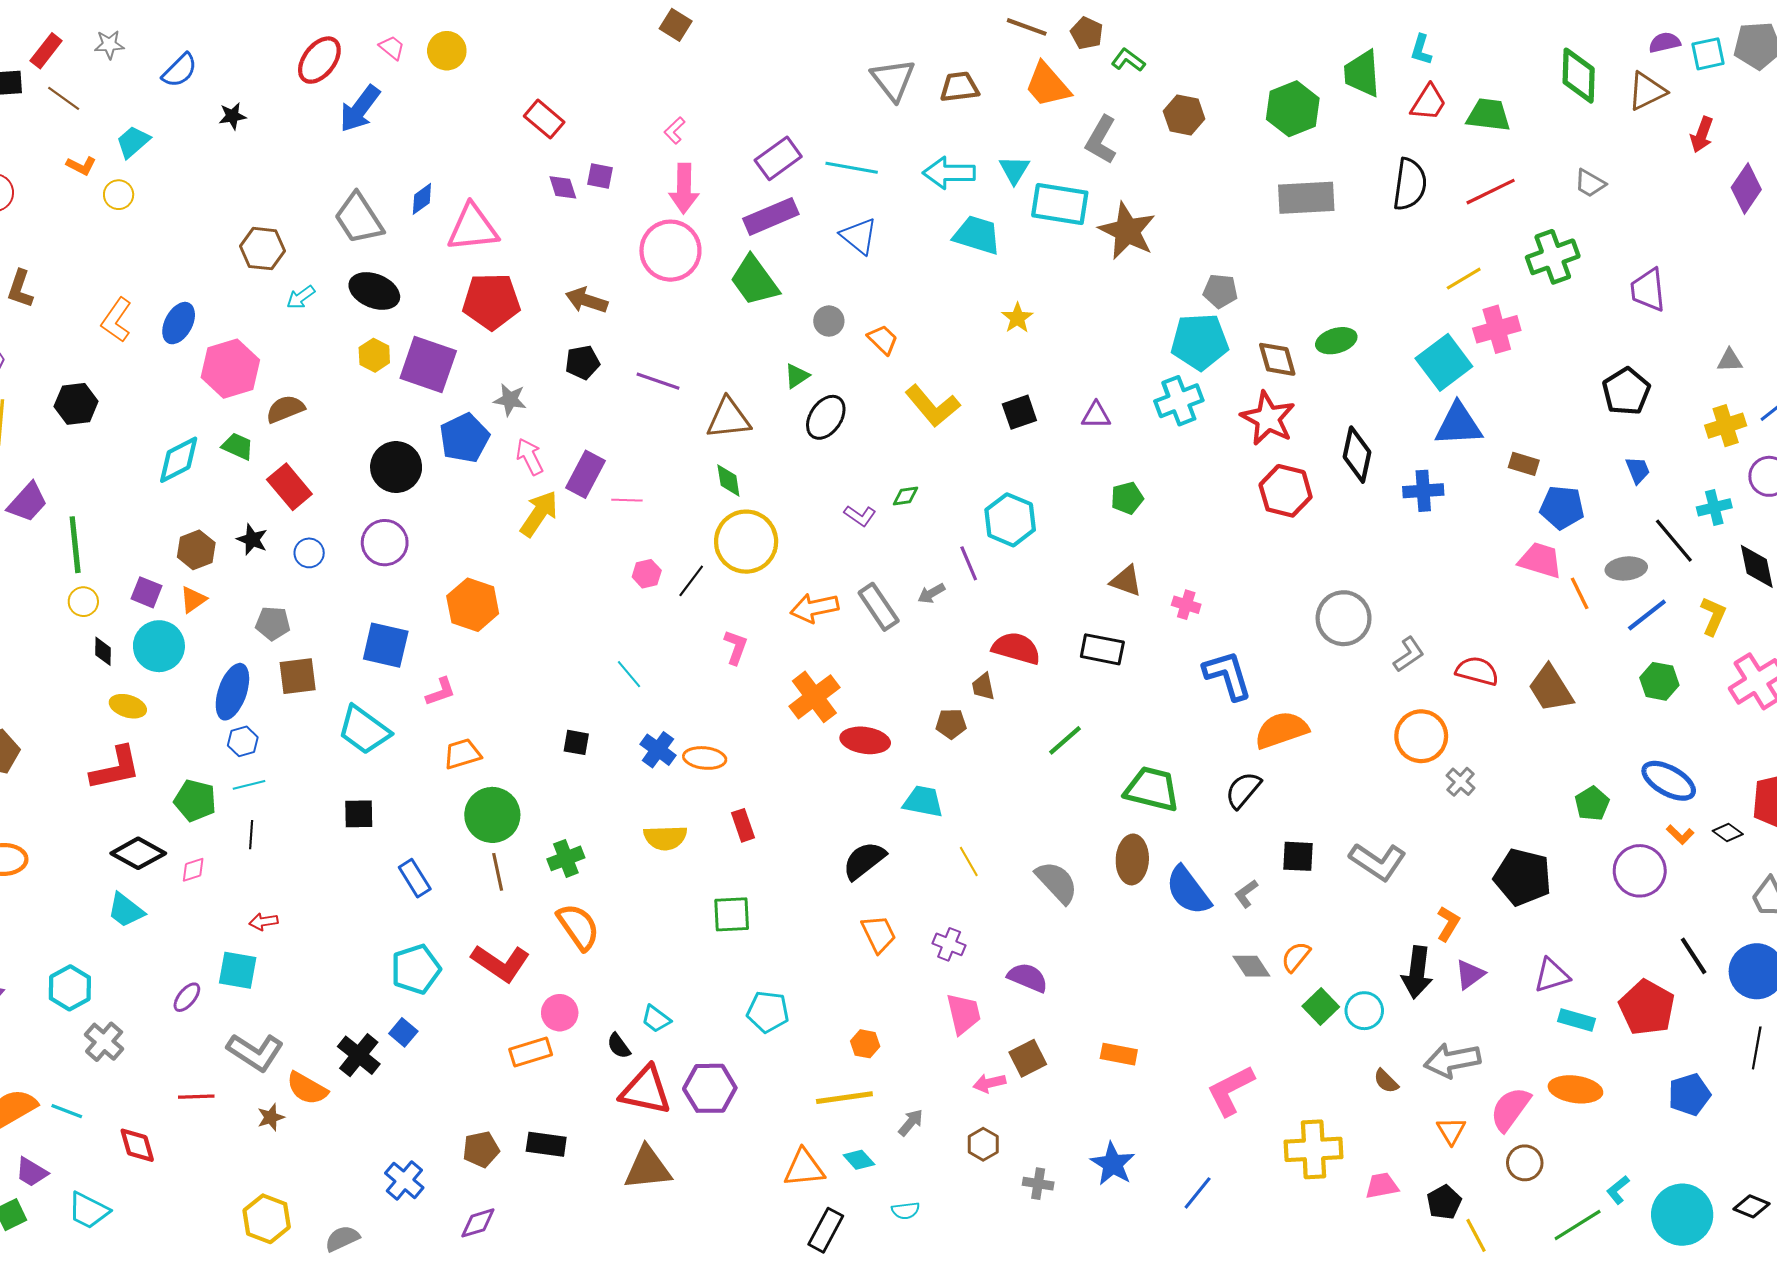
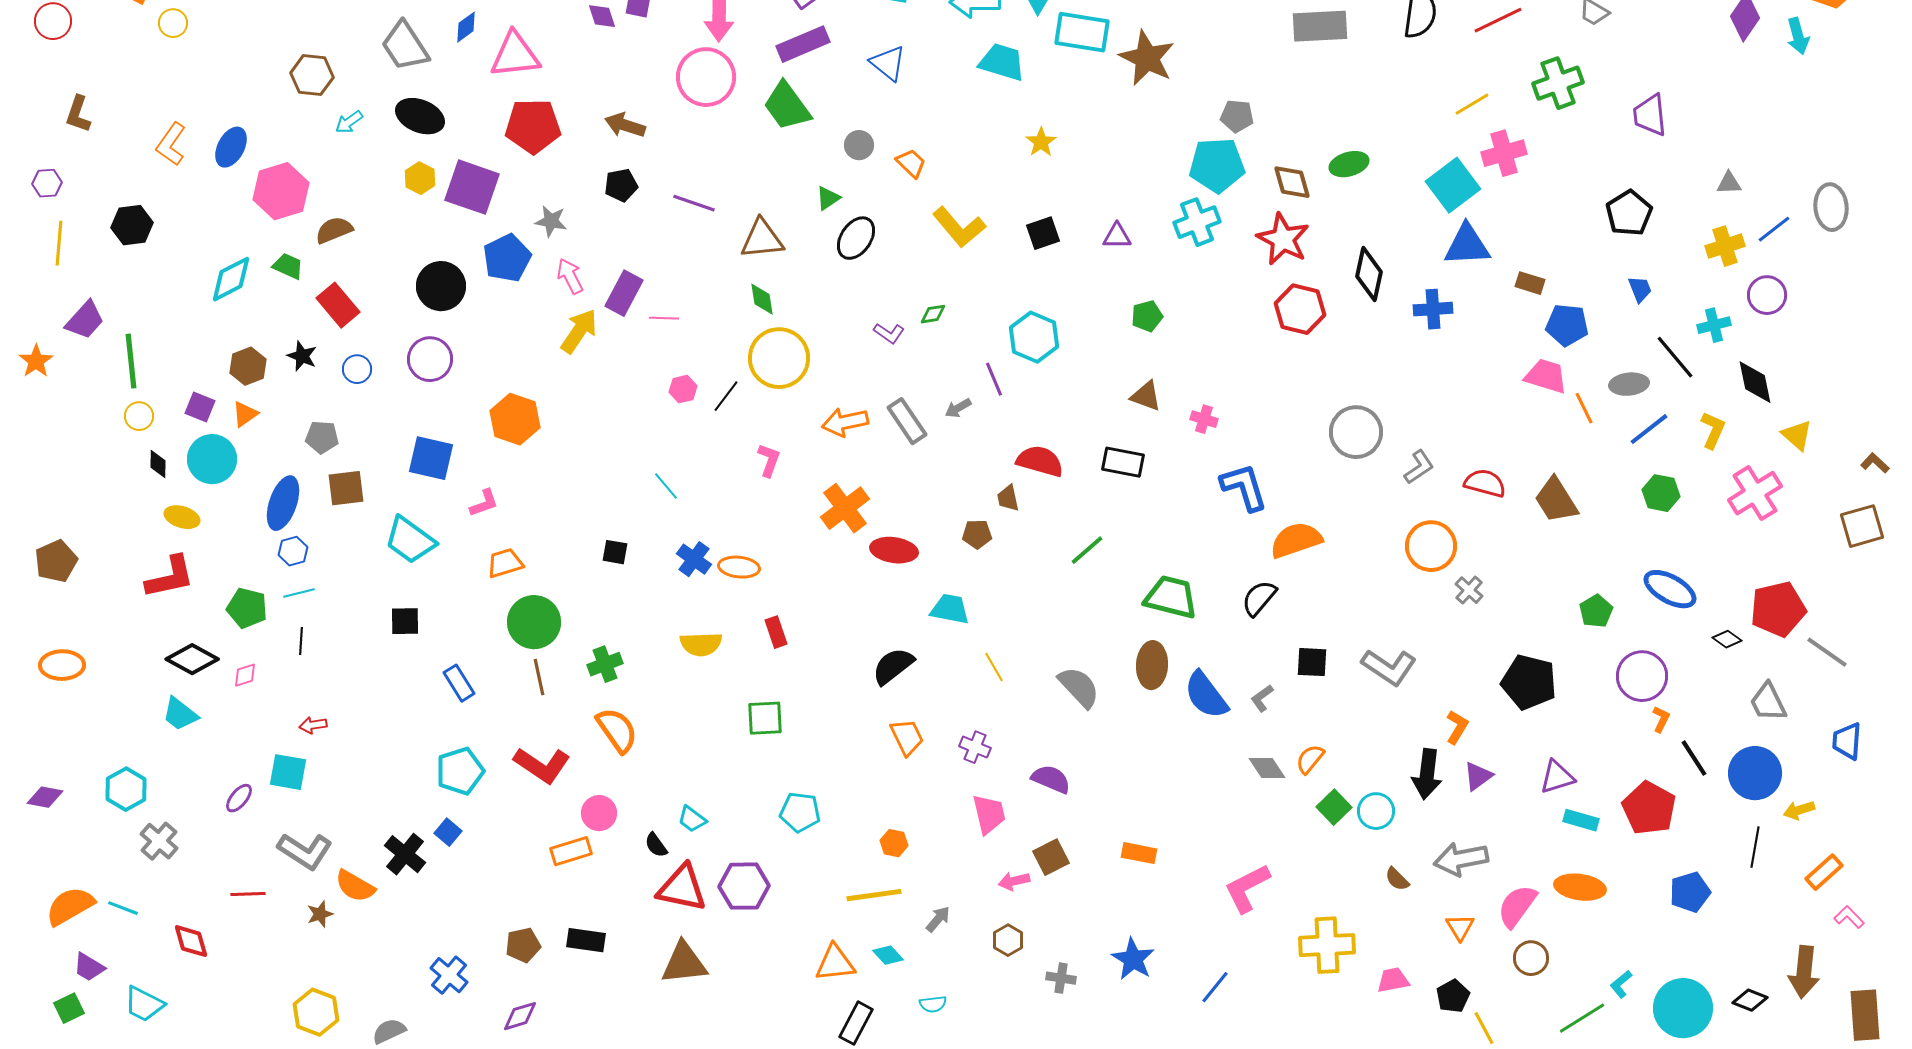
orange L-shape: (1680, 835) -> (1661, 719), moved, turned -108

